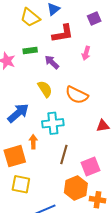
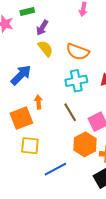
purple arrow: (52, 62) -> (42, 28), moved, turned -98
cyan cross: (53, 123) -> (76, 81), moved
brown line: (64, 155) -> (70, 112), turned -42

